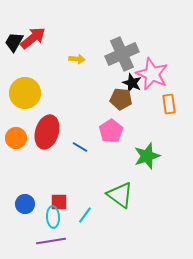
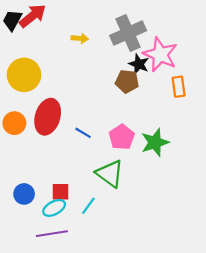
pink pentagon: (111, 131) -> (122, 137), moved
green triangle: (120, 195) -> (110, 174), moved
cyan ellipse: (53, 217) -> (54, 208), turned 65

